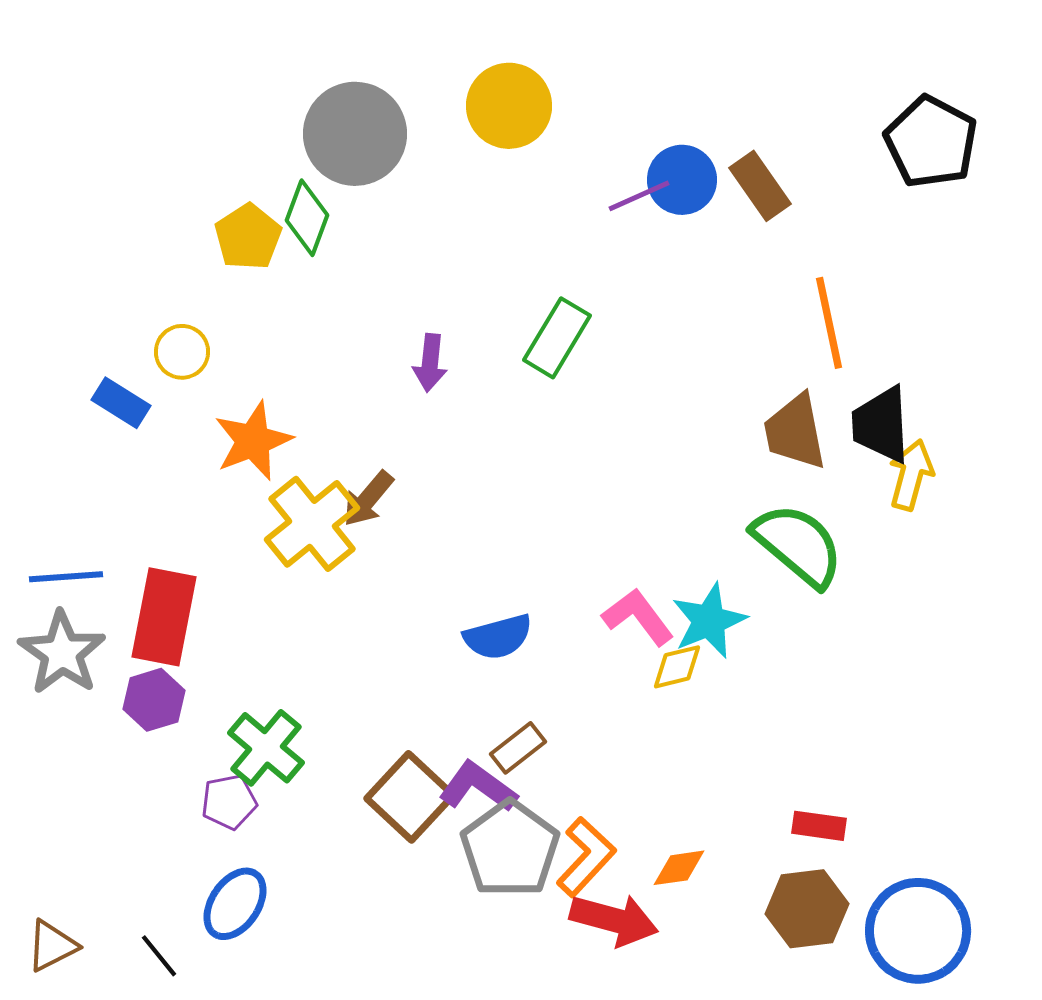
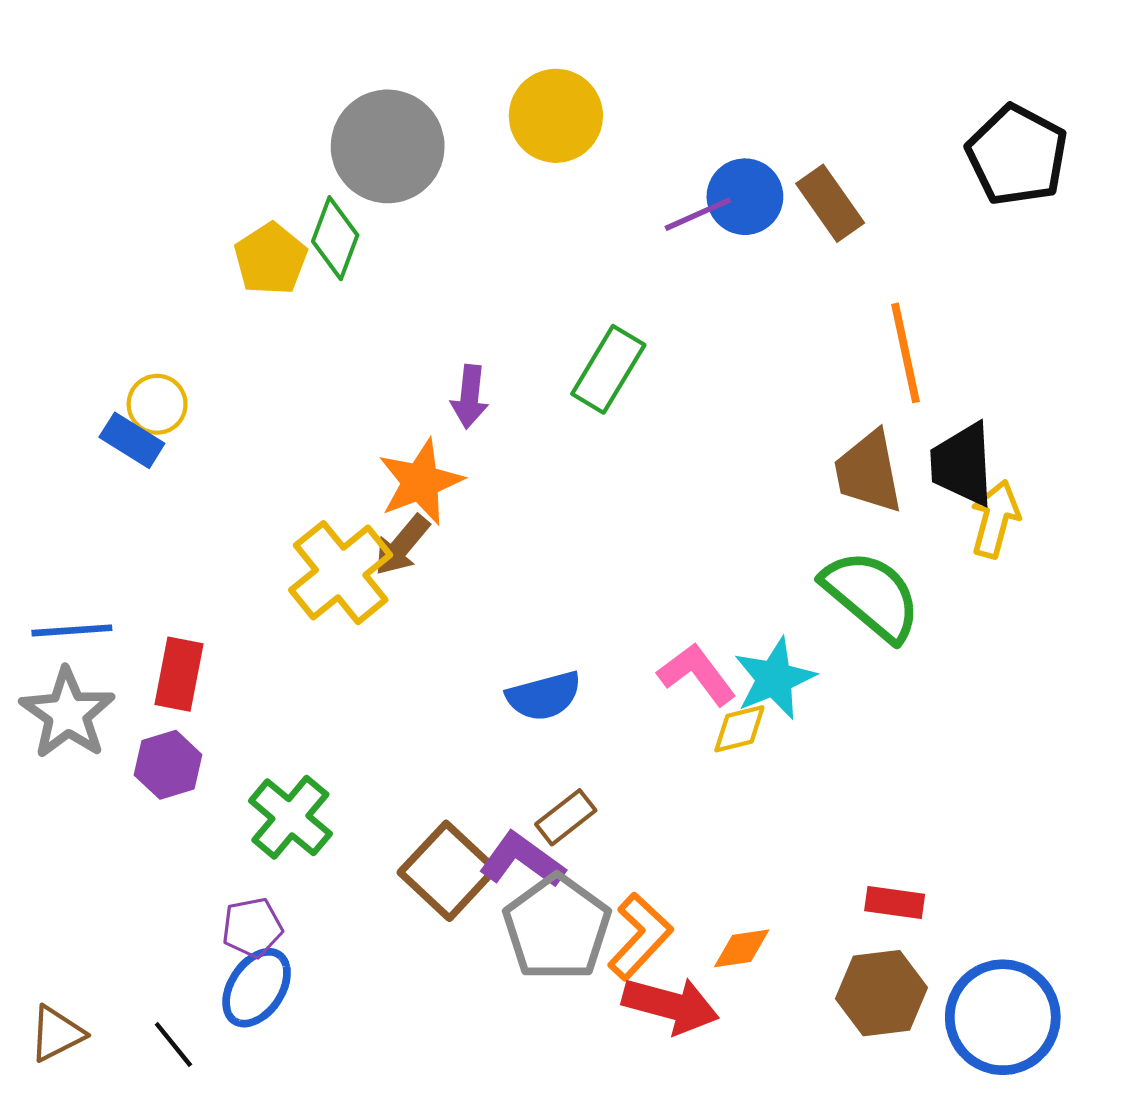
yellow circle: (182, 352) -> (157, 404), moved
orange star: (253, 441) -> (420, 482), moved
red rectangle: (164, 617) -> (179, 674), size x0.7
purple pentagon: (229, 802) -> (252, 928), moved

